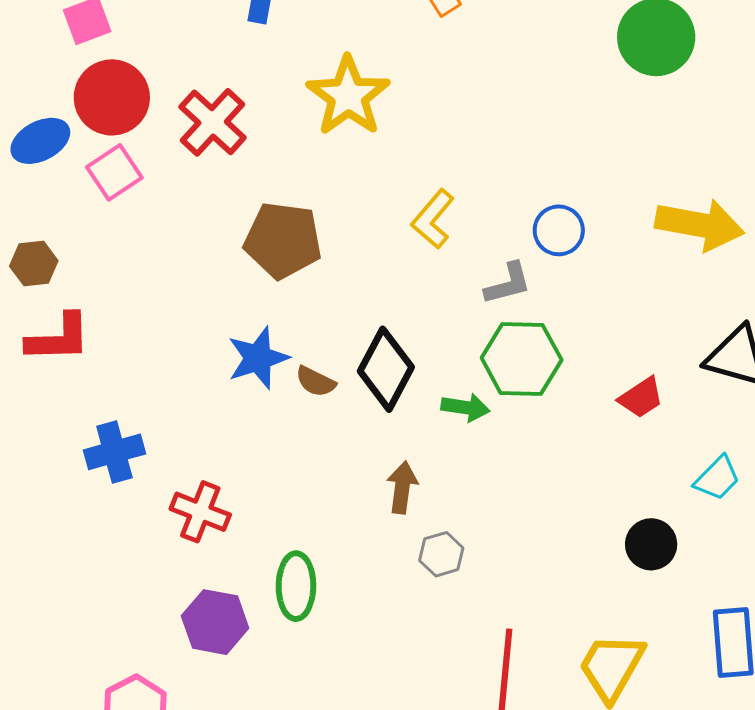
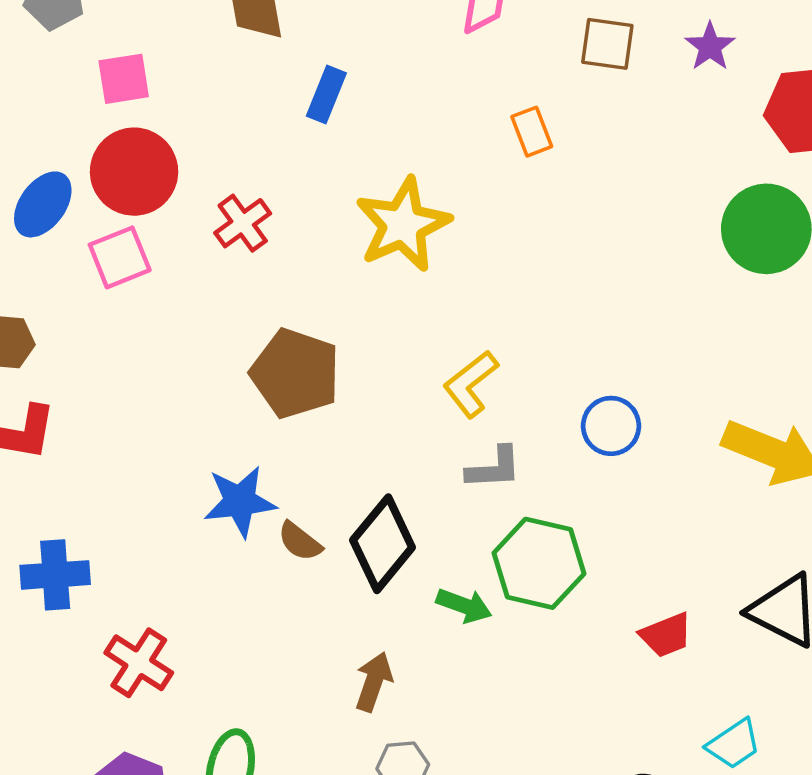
red cross: (213, 122) -> (243, 223), size x0.7
blue ellipse: (40, 141) -> (43, 204), turned -38
gray L-shape: (508, 284) -> (494, 468), moved

